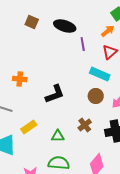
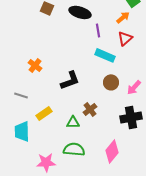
cyan rectangle: (100, 74) -> (105, 55), moved
orange cross: (20, 79) -> (35, 65), turned 32
brown cross: (85, 125) -> (90, 109), moved

